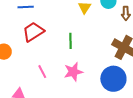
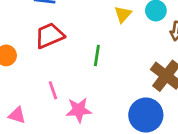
pink star: (73, 72) -> (79, 110), moved

